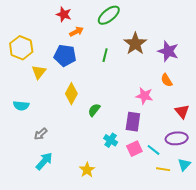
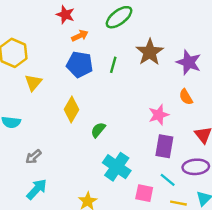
blue pentagon: (65, 55) -> (80, 64), moved
pink star: (144, 96) -> (159, 115), turned -30
purple rectangle: (133, 122) -> (164, 146), moved
cyan cross: (111, 140) -> (117, 167), size x1.6
pink square: (134, 149) -> (144, 193), moved, turned 35

